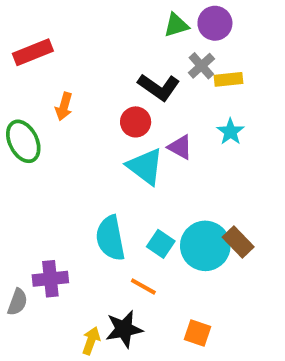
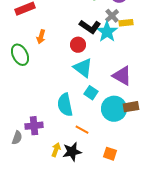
cyan star: (230, 132) -> (107, 32), moved, size x1.5
purple triangle: (180, 147) -> (122, 76), moved, size x1.5
brown rectangle: (238, 242) -> (131, 107), turned -56
cyan square: (161, 244) -> (91, 93), moved
yellow arrow: (91, 341) -> (56, 150), moved

